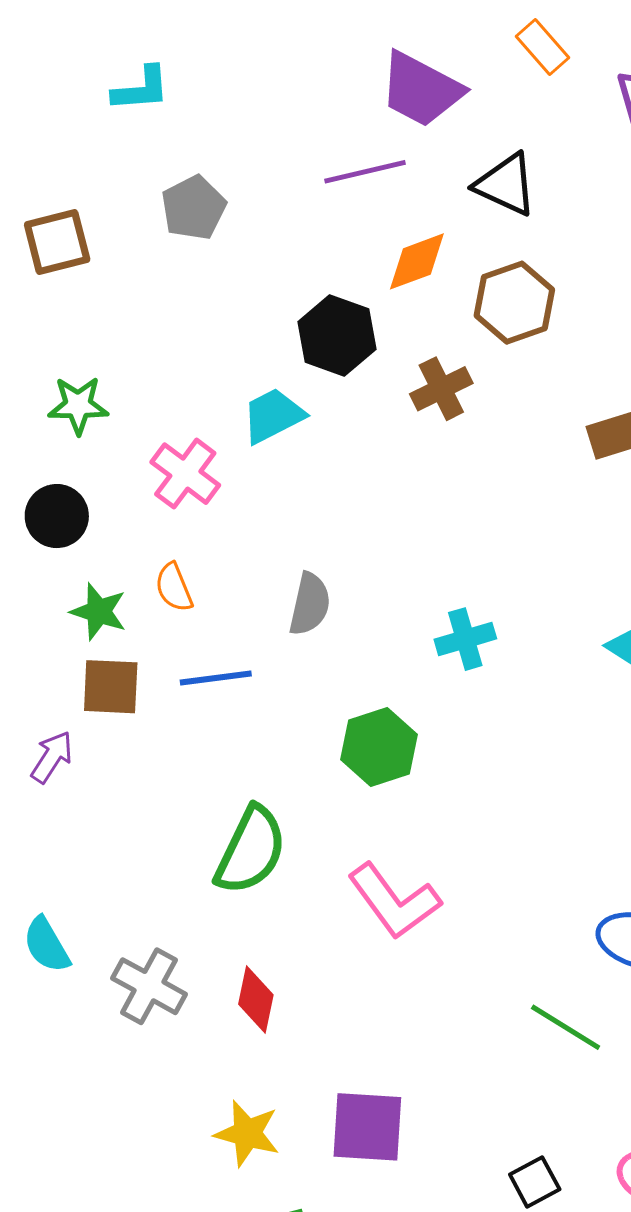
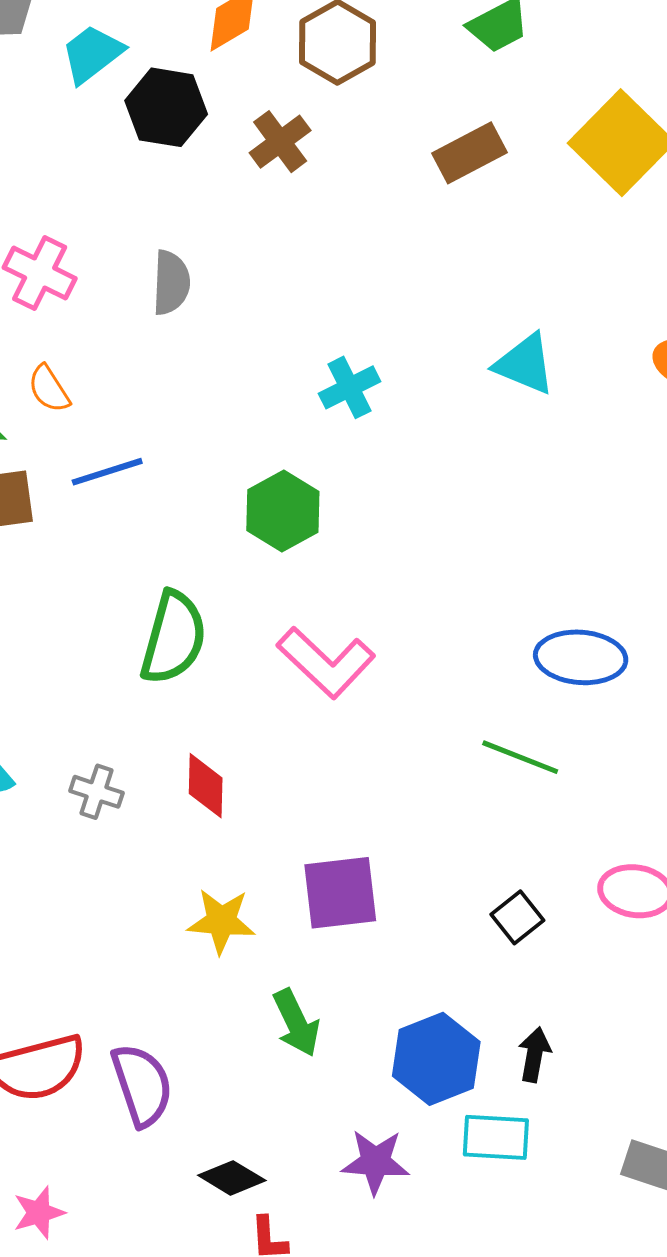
cyan trapezoid: (273, 416) -> (92, 54), moved
gray semicircle: (310, 604) -> (171, 283), moved
gray cross: (149, 986) -> (96, 792), size x0.7

